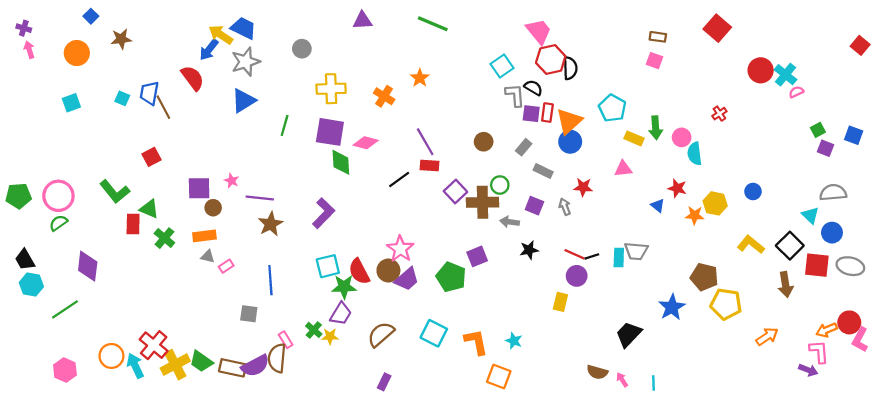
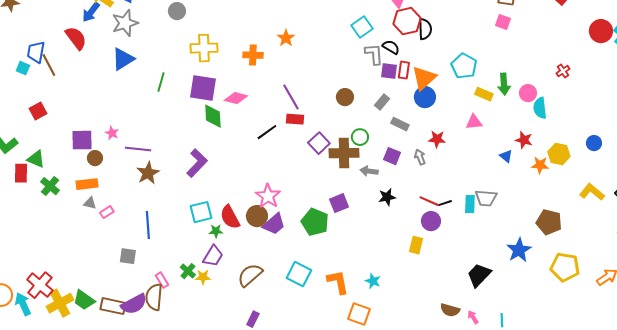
orange cross: (384, 96) -> (253, 55), turned -30
cyan square: (122, 98) -> (23, 68), moved
green star: (344, 287) -> (216, 231), size x0.6
yellow pentagon: (726, 304) -> (565, 267), moved

